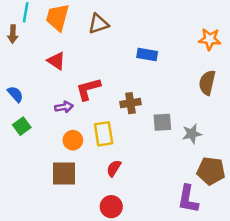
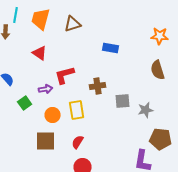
brown semicircle: (207, 83) -> (158, 70), turned -30
green square: (22, 126) -> (25, 103), moved
red semicircle: (114, 168) -> (78, 142), moved

